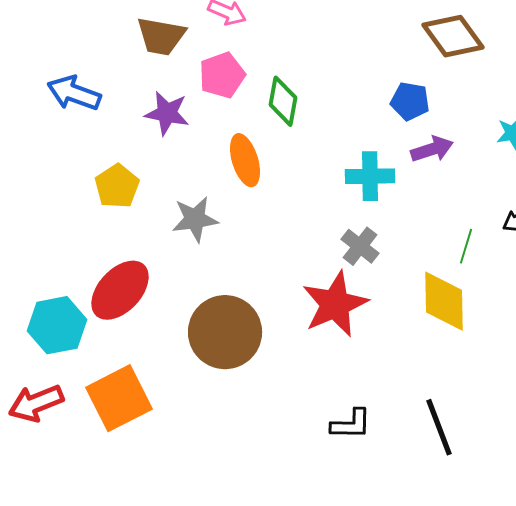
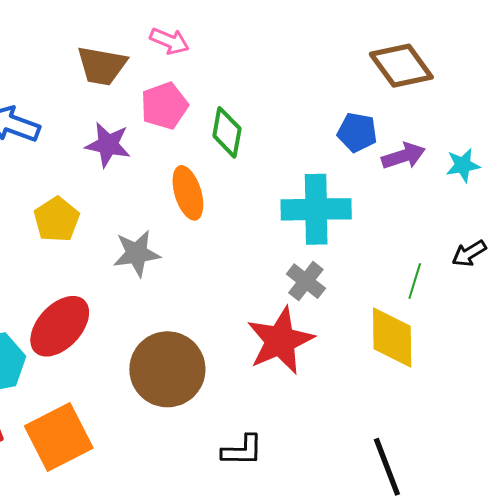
purple arrow: (432, 149) -> (403, 156), moved
cyan cross: (370, 176) -> (316, 209), size x1.4
black L-shape: (351, 424) -> (242, 450), moved

